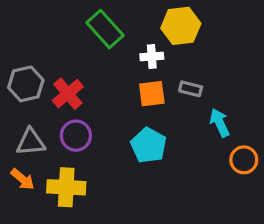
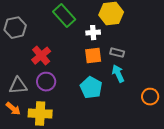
gray hexagon: (26, 84) -> (15, 28), moved
cyan arrow: (220, 123) -> (118, 74), moved

